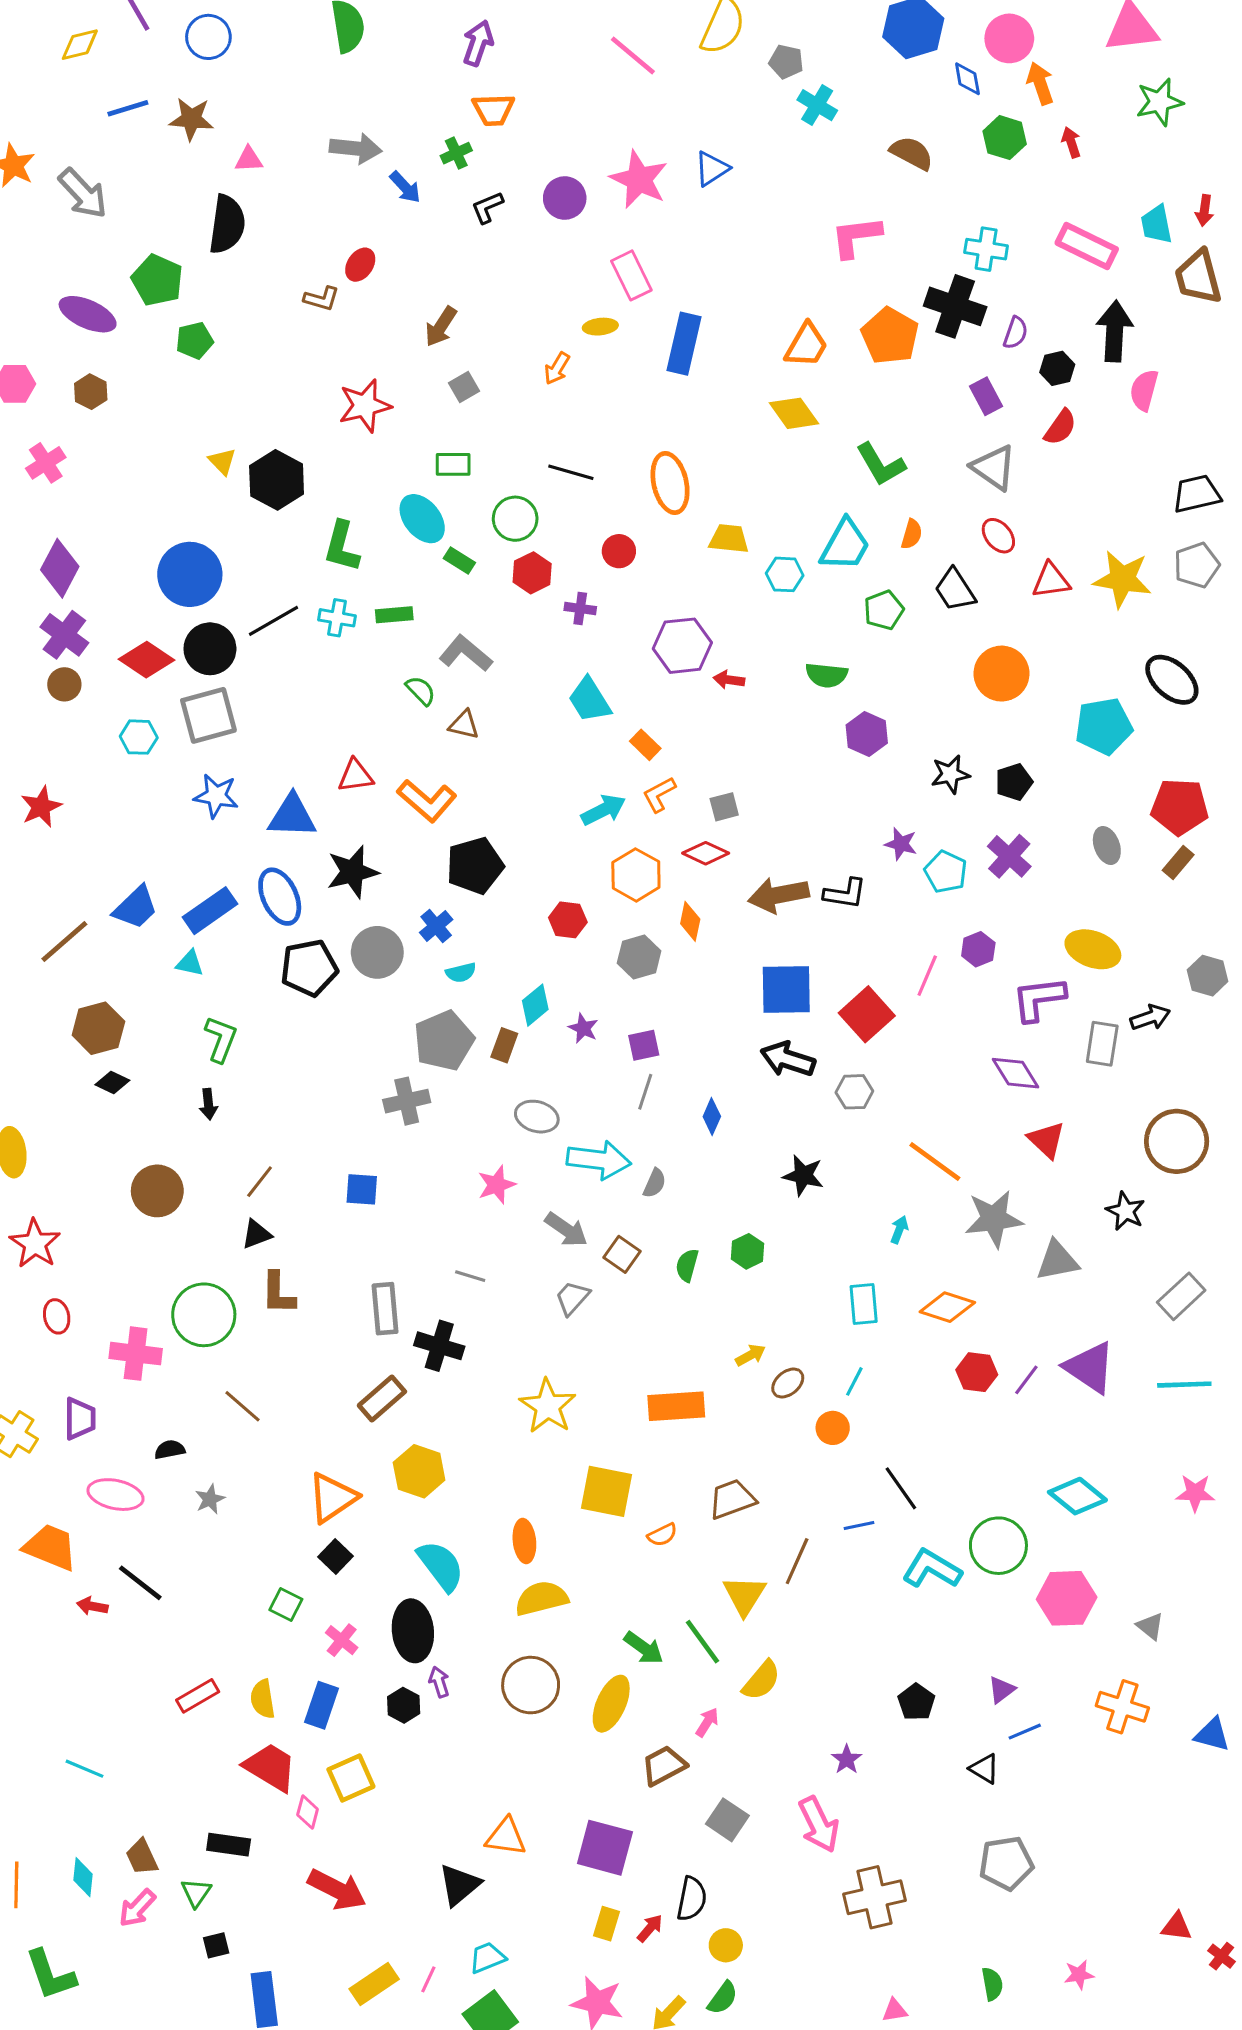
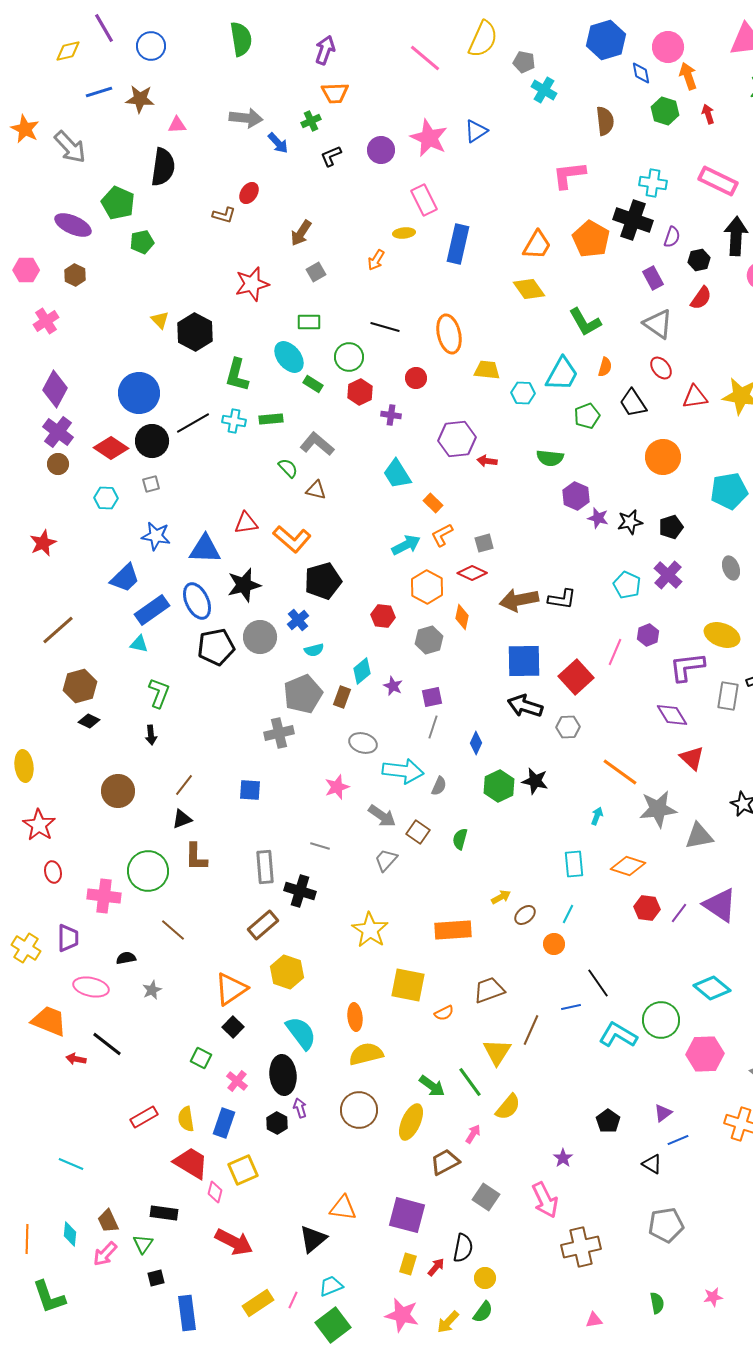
brown semicircle: (912, 153) -> (605, 121), turned 56
gray square: (208, 715) -> (151, 484), size x0.5
purple star: (901, 844) -> (598, 518), moved
blue trapezoid: (136, 907) -> (125, 578), moved
green hexagon: (747, 1251) -> (499, 786), moved, size x1.4

